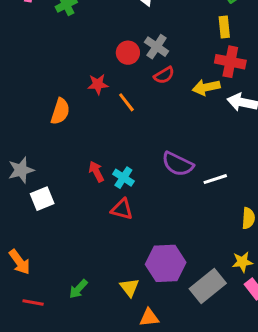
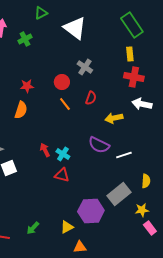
red circle: (128, 53) -> (62, 82), moved
red semicircle: (164, 75) -> (91, 98), moved, turned -40
red star: (98, 84) -> (27, 86), moved
yellow arrow: (206, 87) -> (114, 118), moved
gray rectangle: (208, 286) -> (119, 194), moved
yellow triangle: (129, 287) -> (67, 227), turned 40

